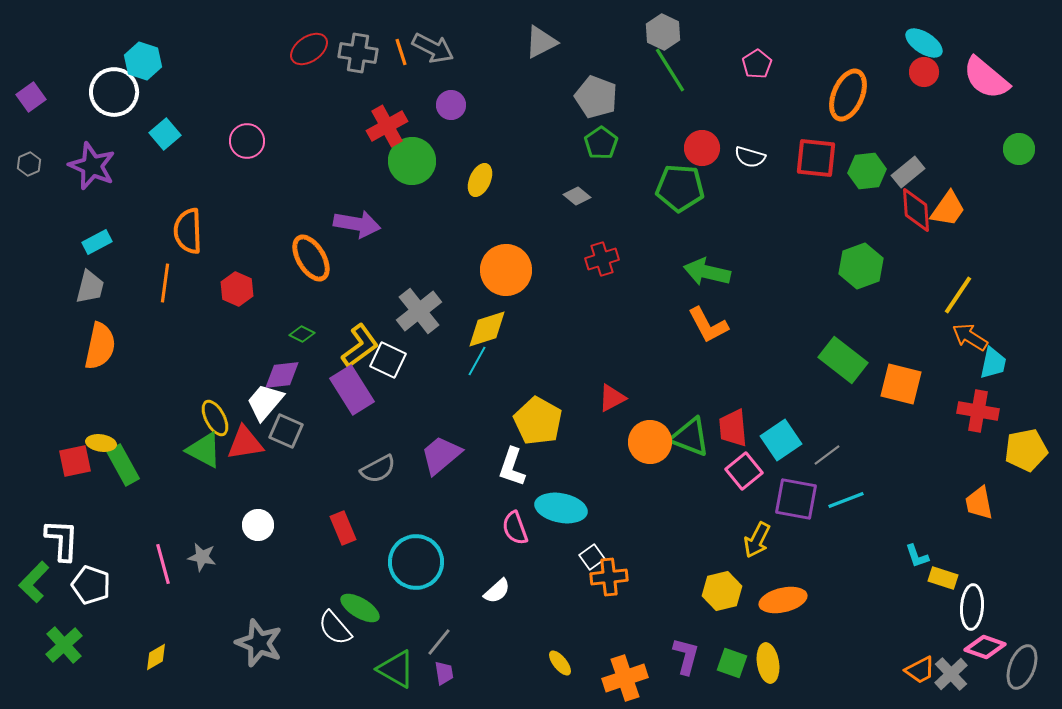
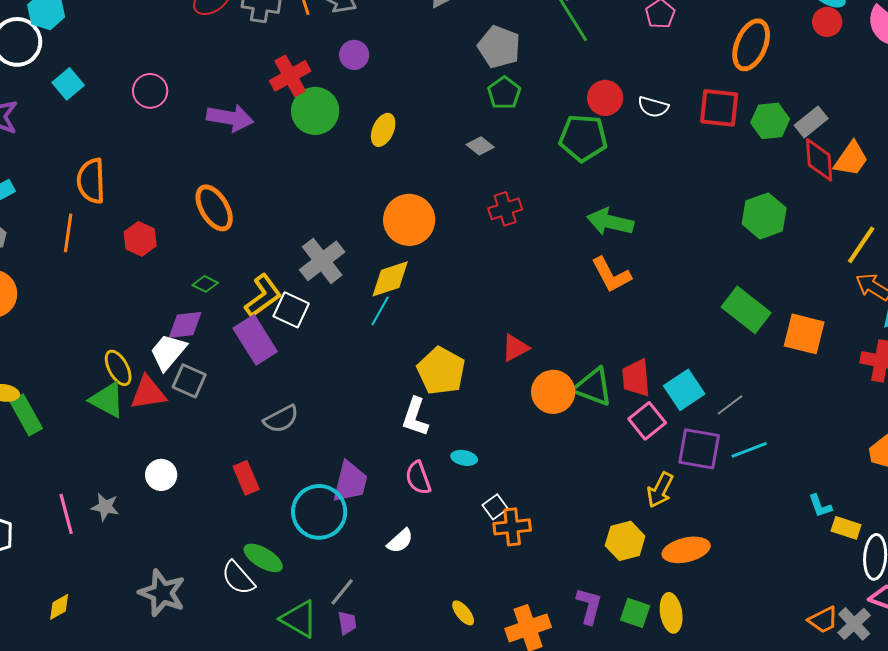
purple arrow: (357, 224) -> (230, 118), moved
purple trapezoid: (441, 455) -> (350, 482), moved, turned 144
cyan ellipse: (561, 508) -> (464, 458), size x0.5

